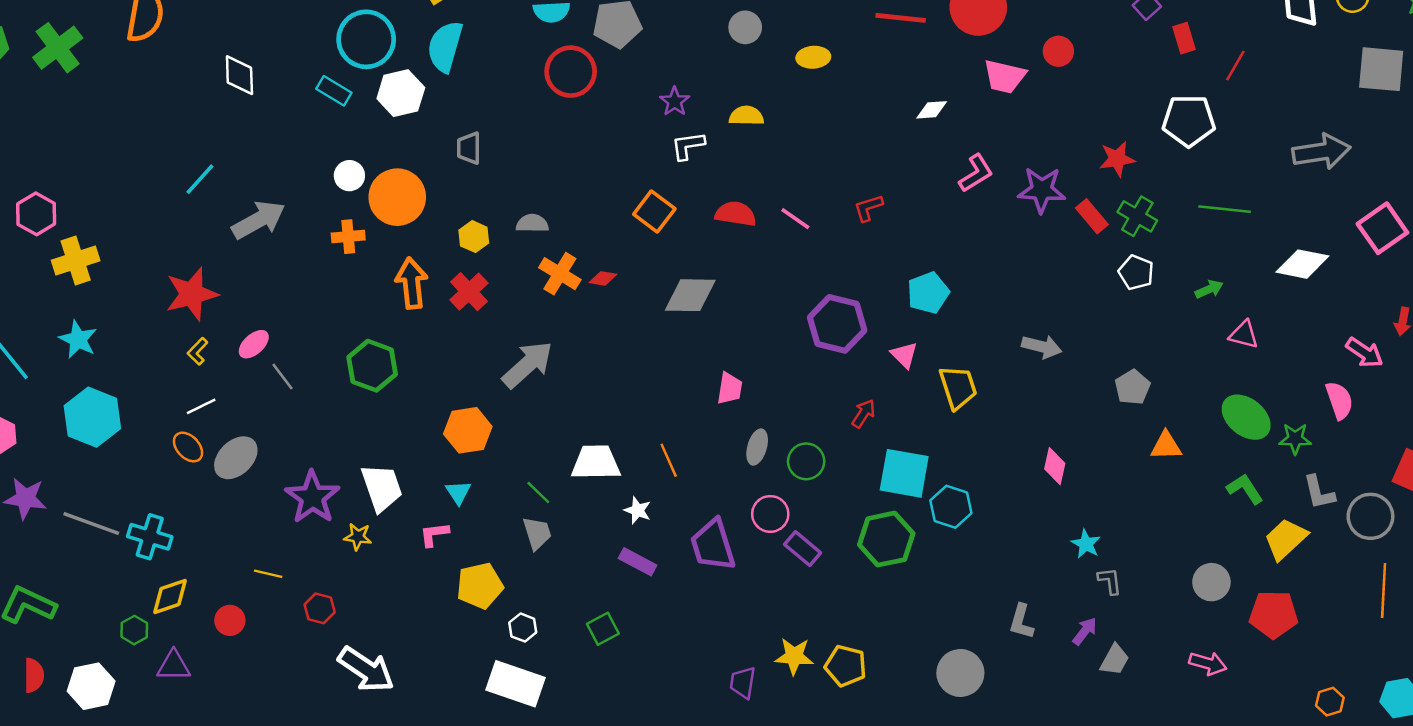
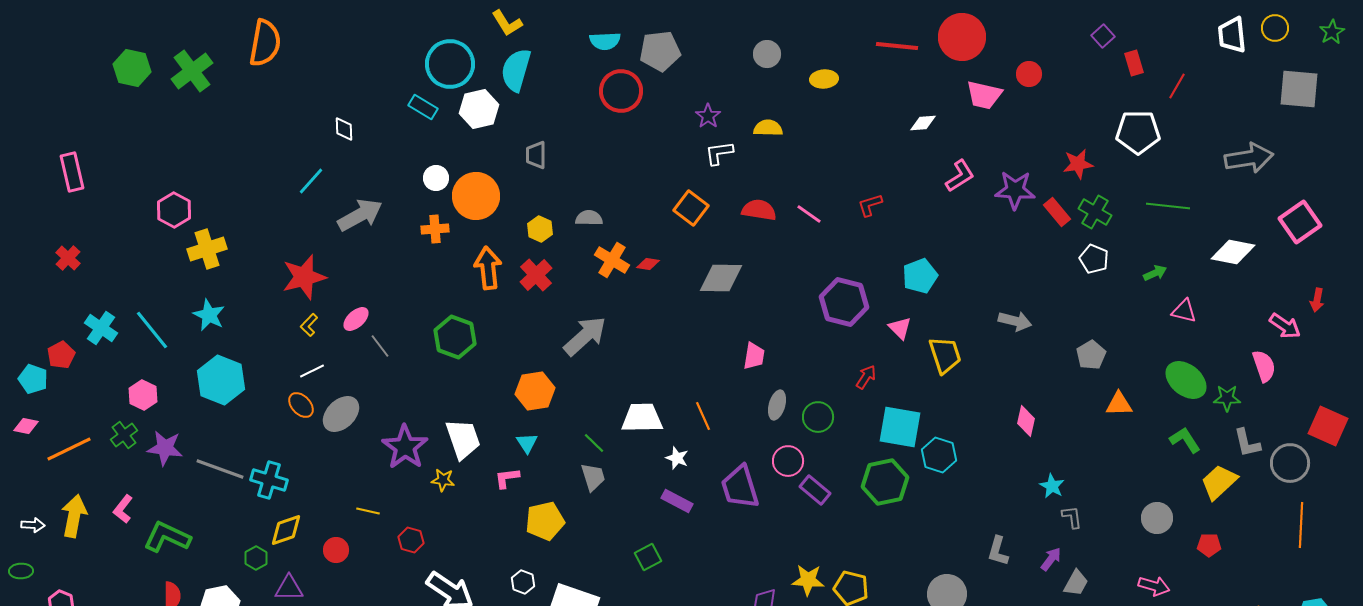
white diamond: (239, 75) -> (344, 129), moved, size x0.7
red pentagon: (1274, 614) -> (1209, 545), size x0.6
white hexagon: (523, 628) -> (523, 582), moved

